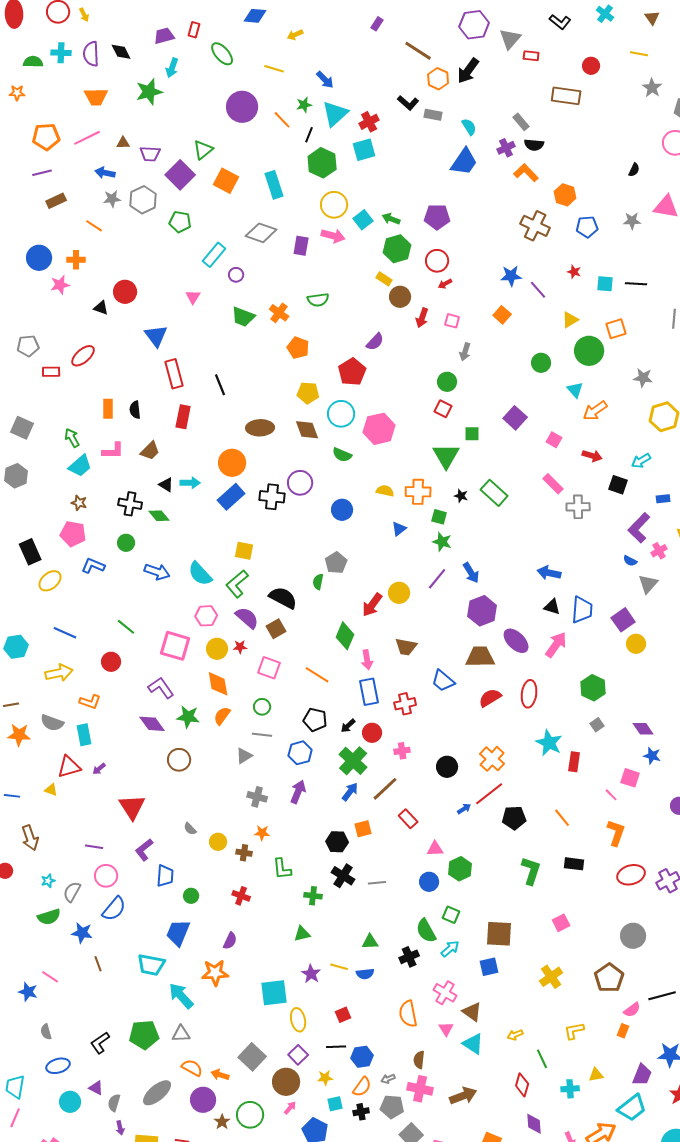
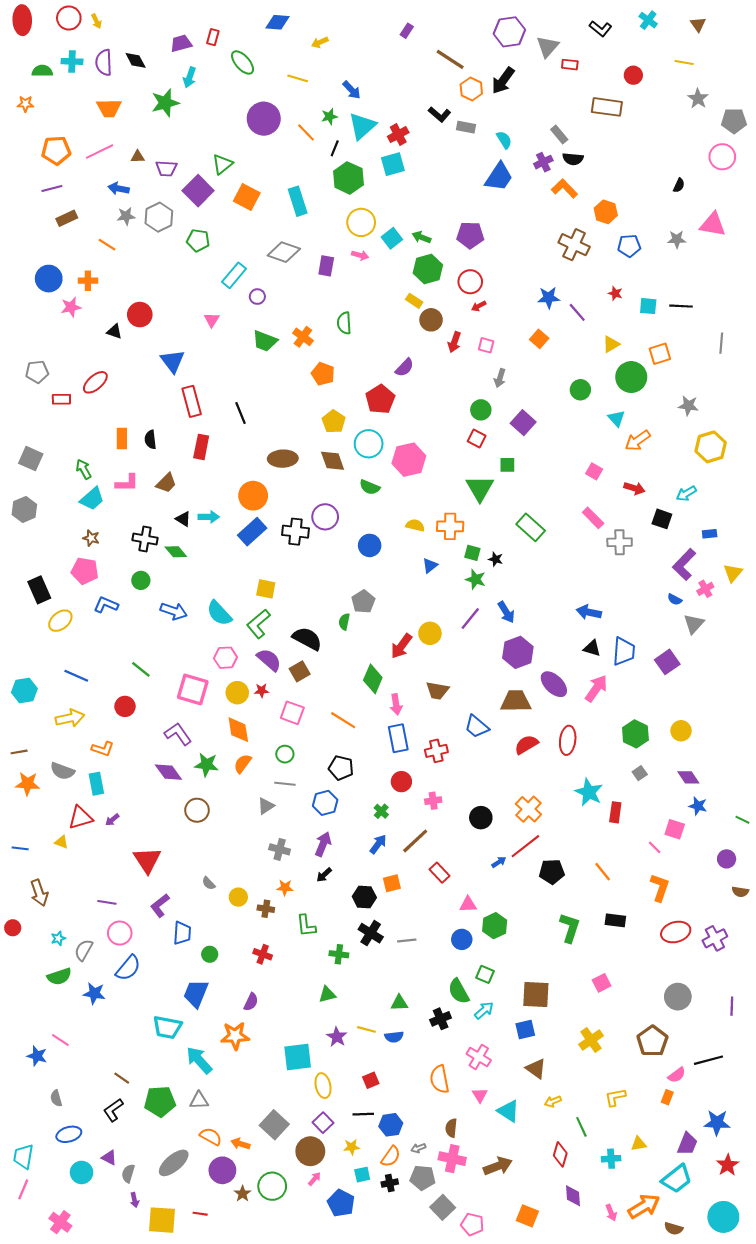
pink arrow: (333, 236) -> (360, 255), size x0.7
green semicircle: (318, 300) -> (344, 323), turned 95
yellow pentagon: (308, 393) -> (334, 422), turned 30
purple square: (515, 418) -> (523, 423), moved
black star: (461, 496) -> (496, 559), moved
yellow circle: (636, 644) -> (681, 731), moved
black arrow: (348, 726) -> (324, 875), moved
green cross: (353, 761) -> (381, 811), size x0.5
brown line: (98, 964) -> (122, 1078), moved, turned -35
brown triangle: (472, 1012) -> (536, 1069), moved

